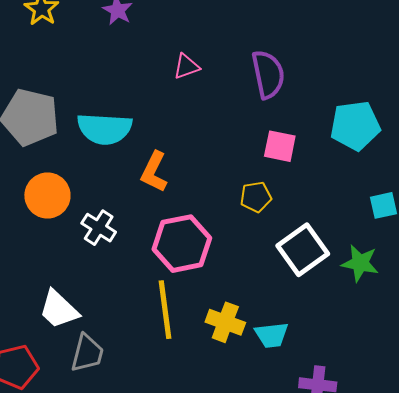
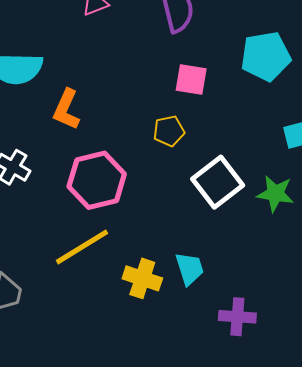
yellow line: (165, 310) -> (82, 247), turned 68
yellow cross: (225, 322) -> (142, 278), moved
cyan trapezoid: (272, 335) -> (190, 269), turned -99

